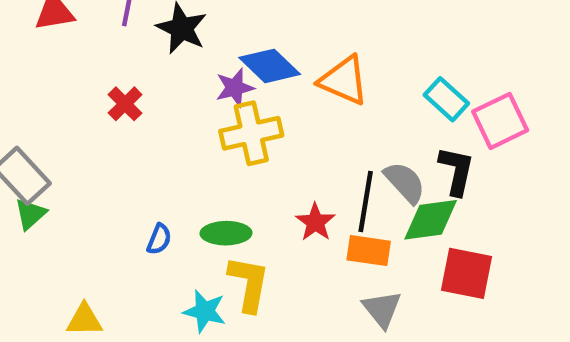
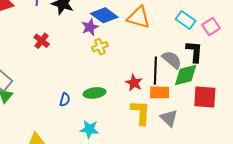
pink square: (500, 121) -> (211, 27), size x0.7
yellow cross: (251, 133) -> (100, 47), size x0.6
yellow L-shape: (249, 284) -> (141, 112), moved

